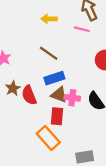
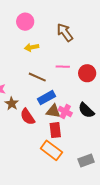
pink line: (82, 29) -> (63, 67), moved
brown star: (13, 88) -> (12, 104), moved
pink cross: (72, 98) -> (65, 112), turned 32

